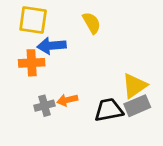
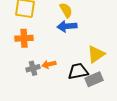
blue arrow: (52, 46) -> (67, 26), moved
gray rectangle: (137, 106) -> (94, 79), moved

